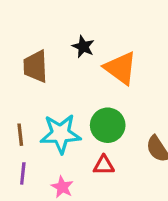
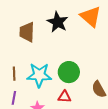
black star: (83, 47) -> (58, 22), size x1.5
orange triangle: (121, 68) -> (91, 16), moved

